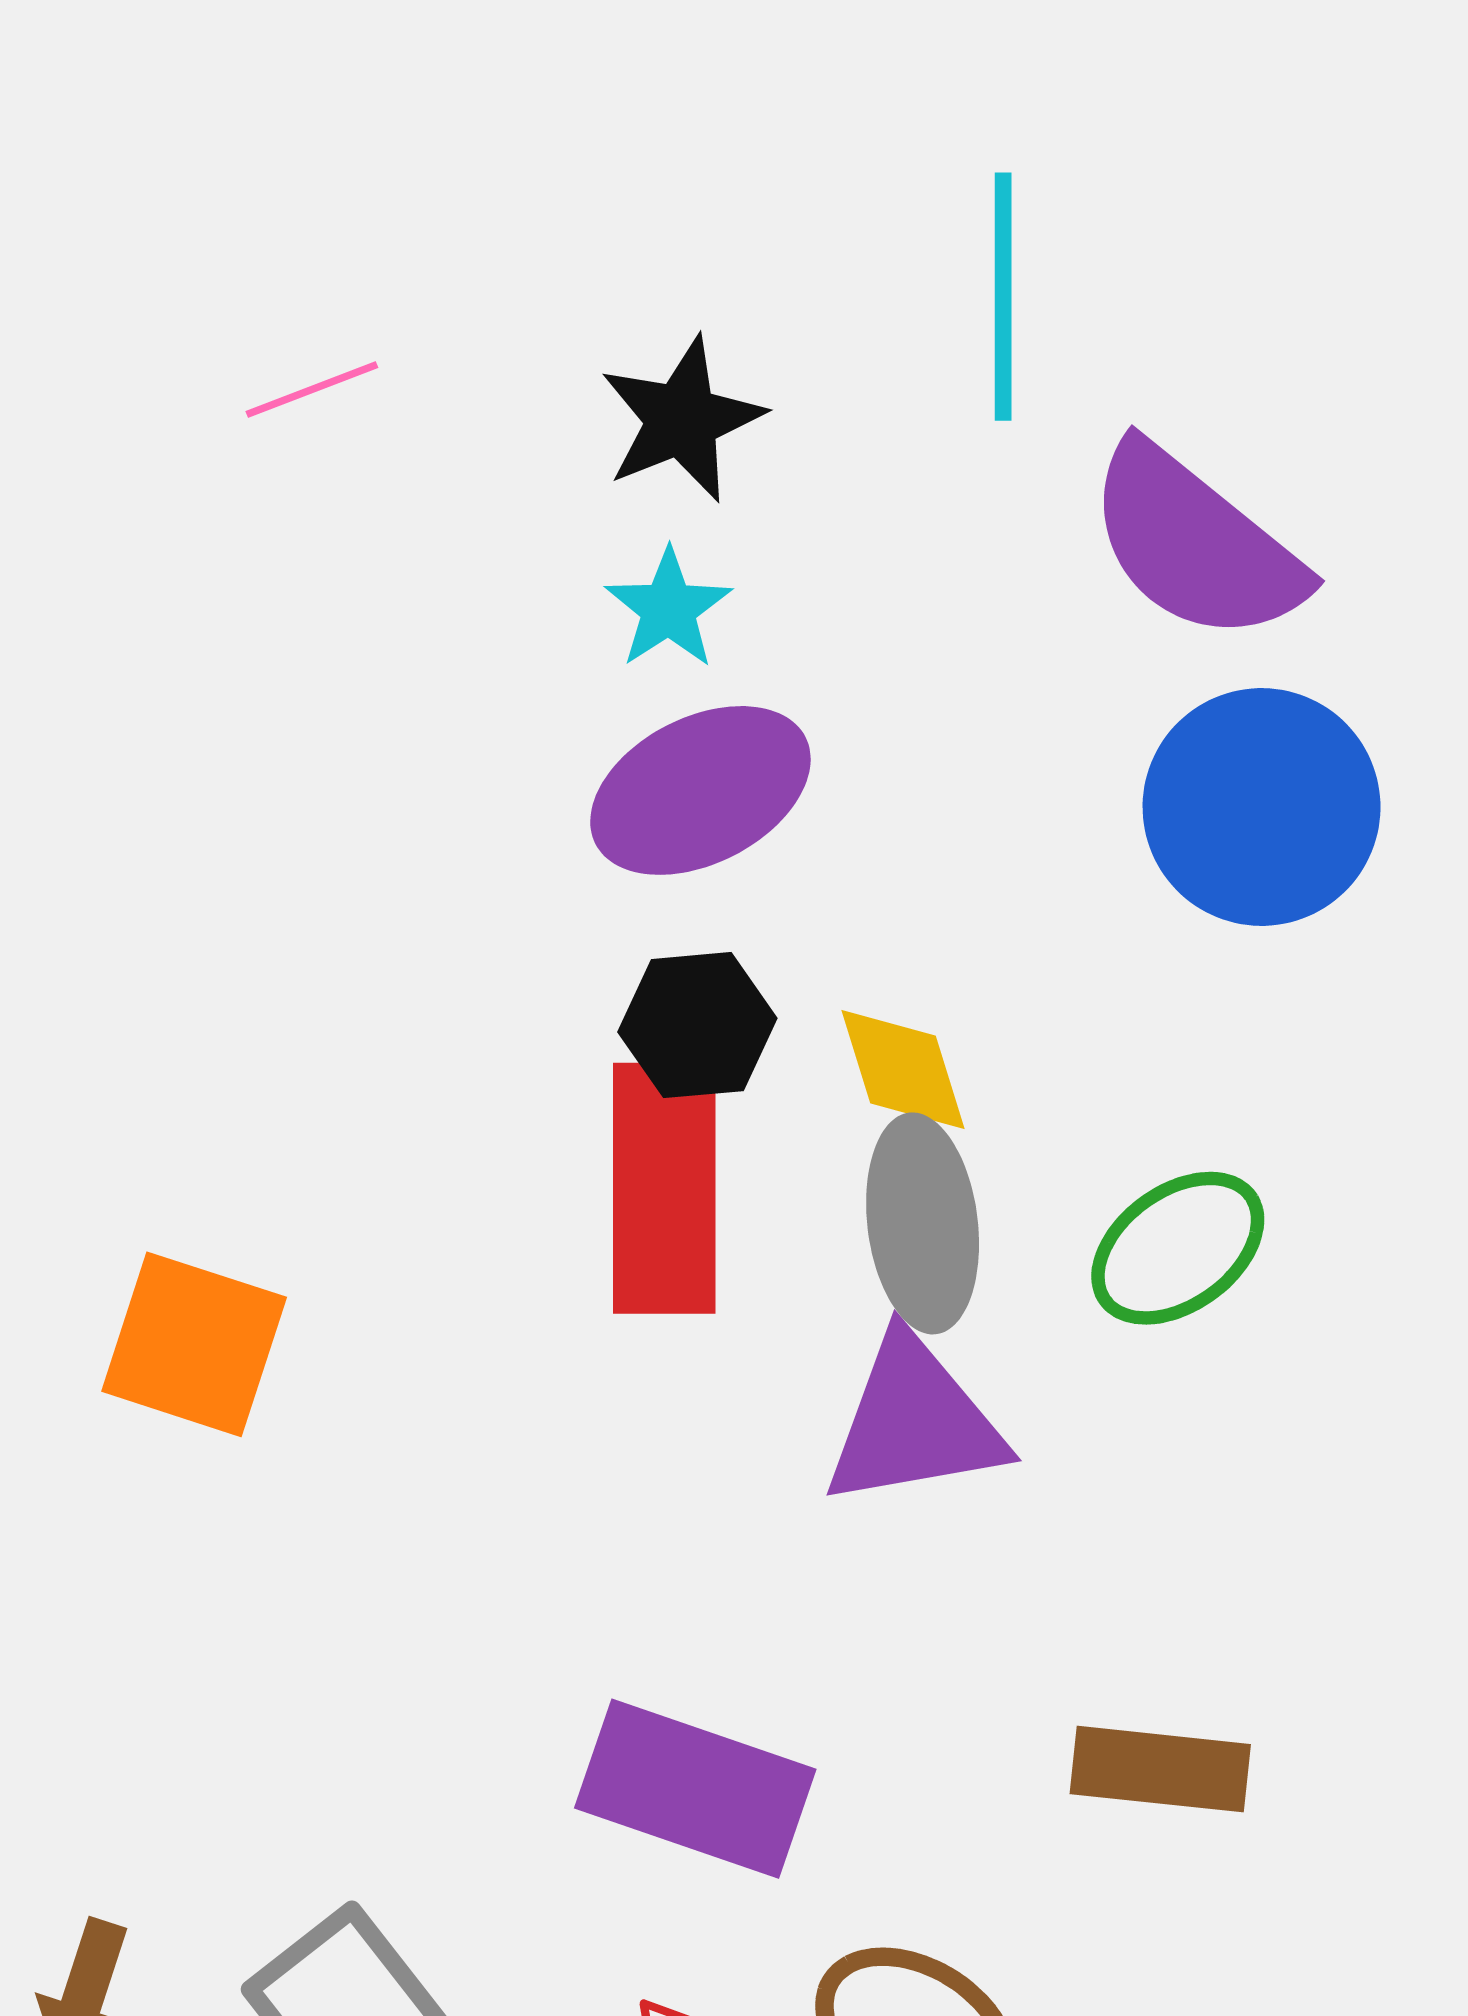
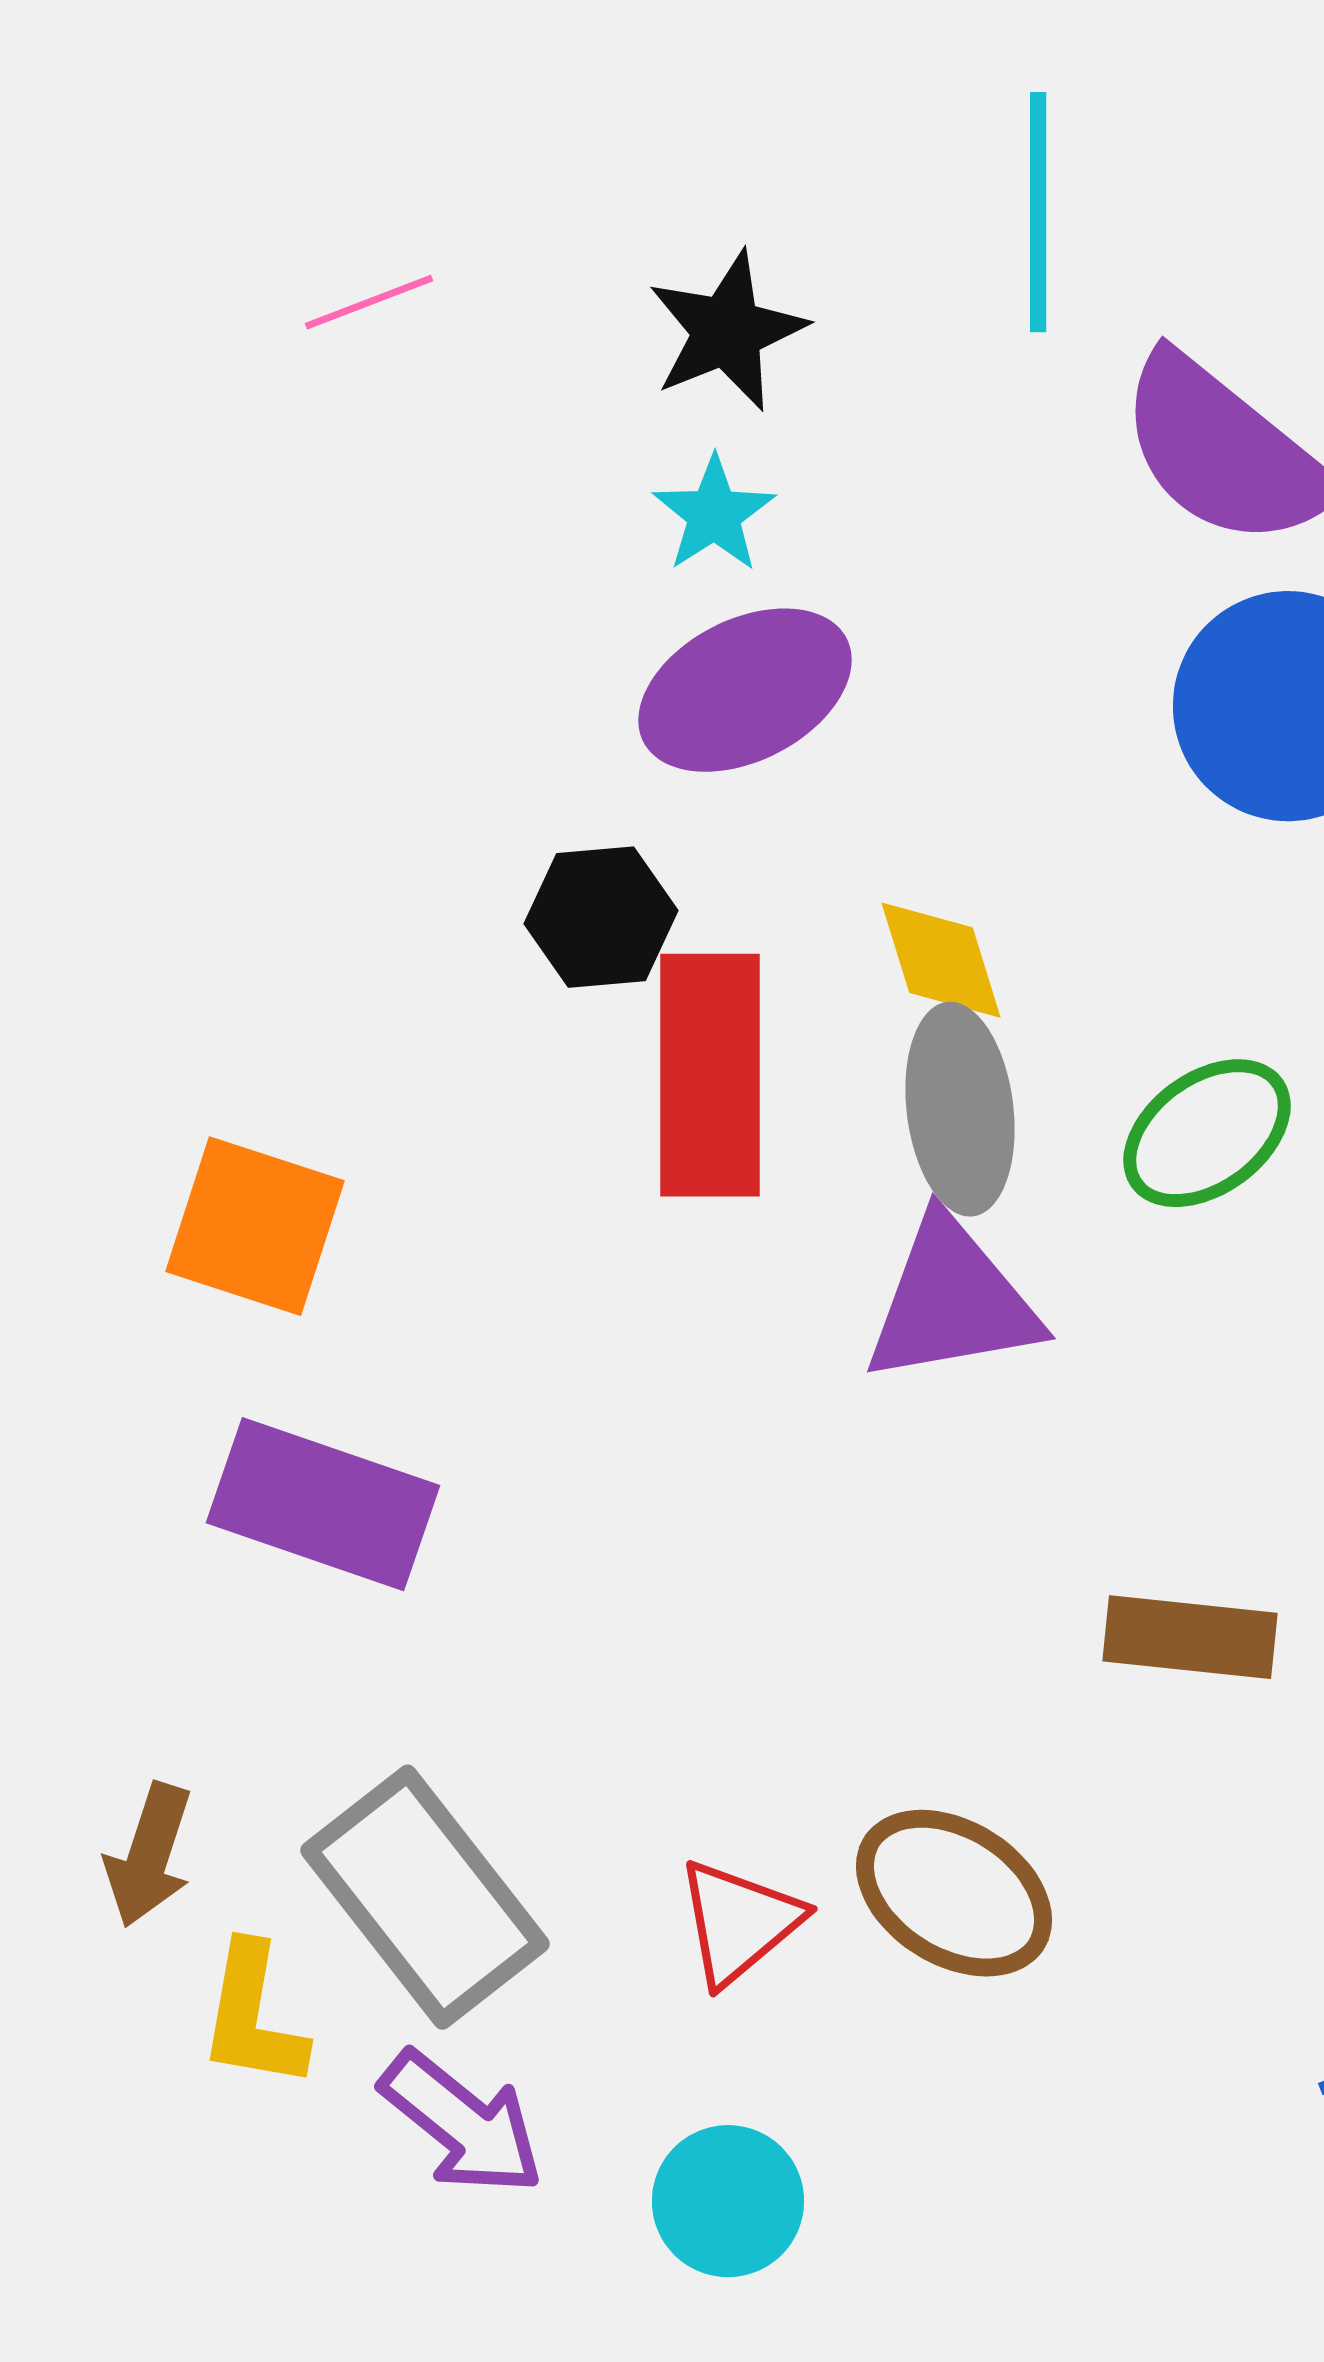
black hexagon: (697, 1025) -> (601, 917), moved
purple rectangle: (695, 1789) -> (323, 1504), moved

